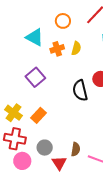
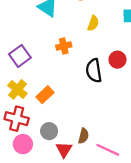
orange cross: (57, 49) -> (64, 46), moved
purple square: (35, 77) -> (20, 56), moved

